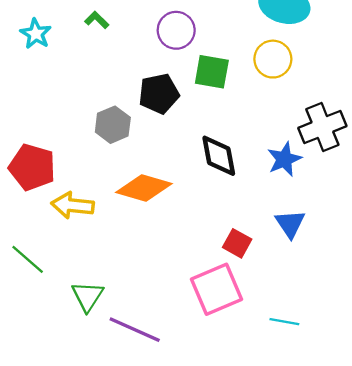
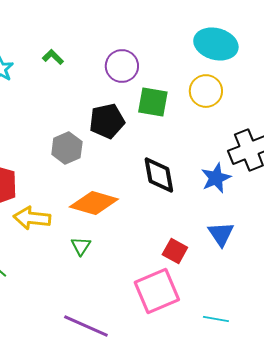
green triangle: (87, 296) -> (81, 246), moved, size x0.7

